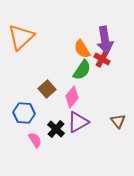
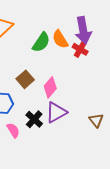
green semicircle: (82, 70) -> (41, 42), moved
brown triangle: (118, 121) -> (96, 120), moved

